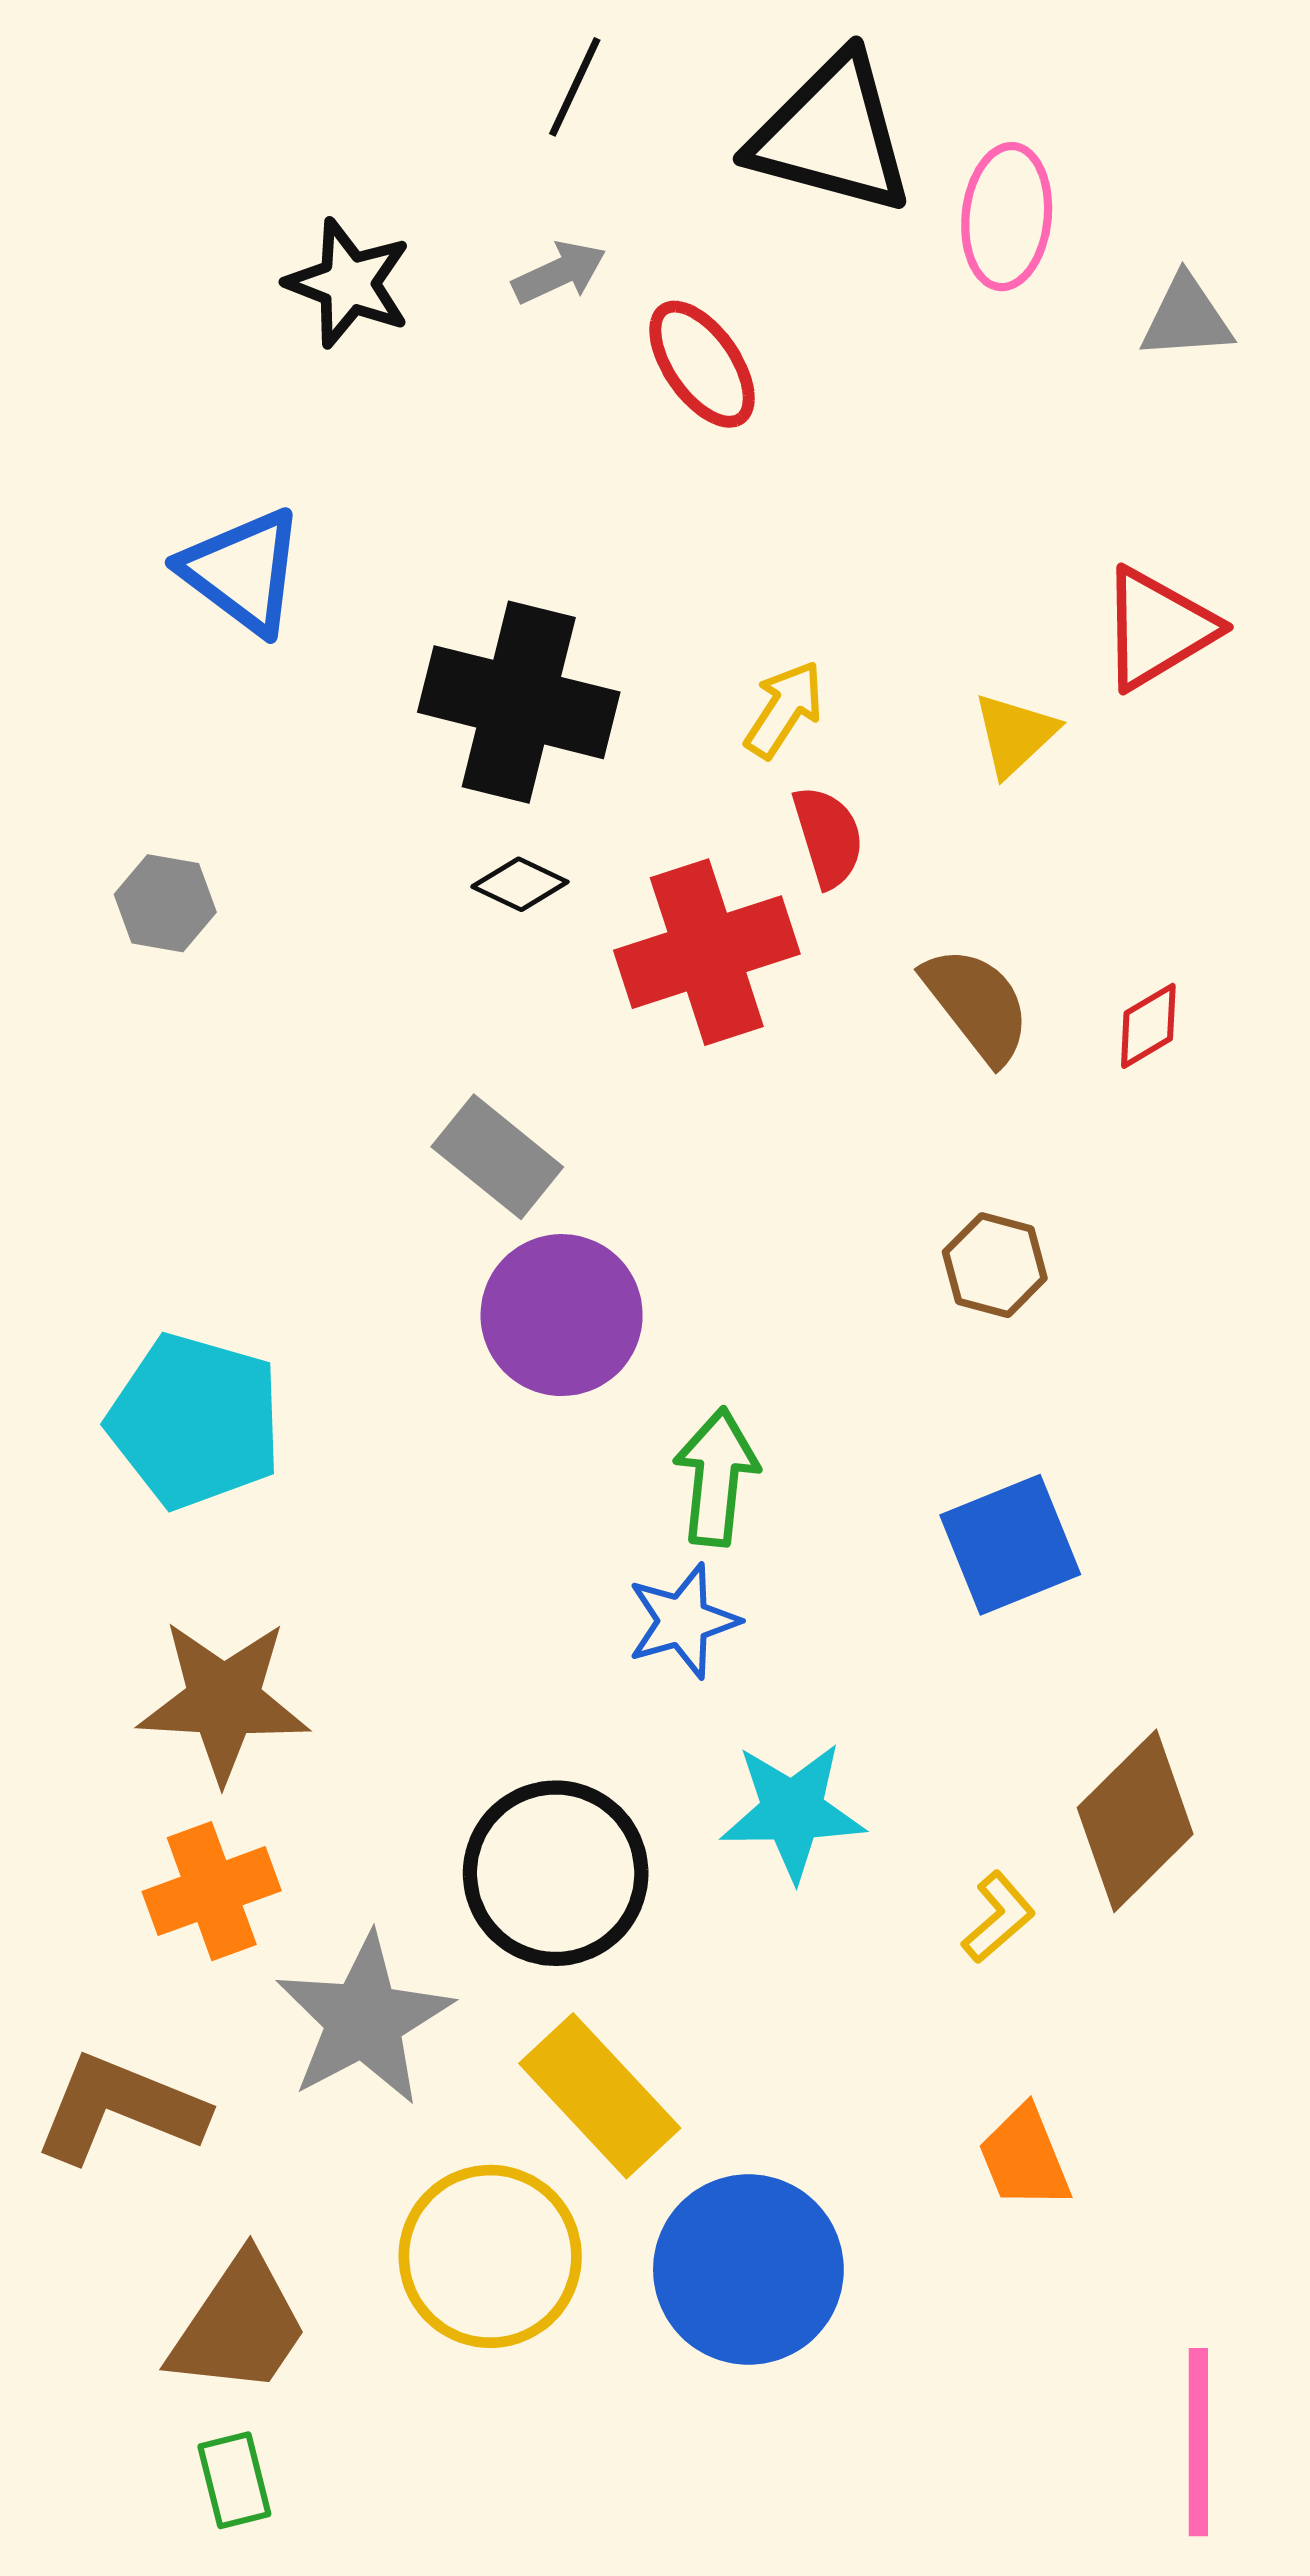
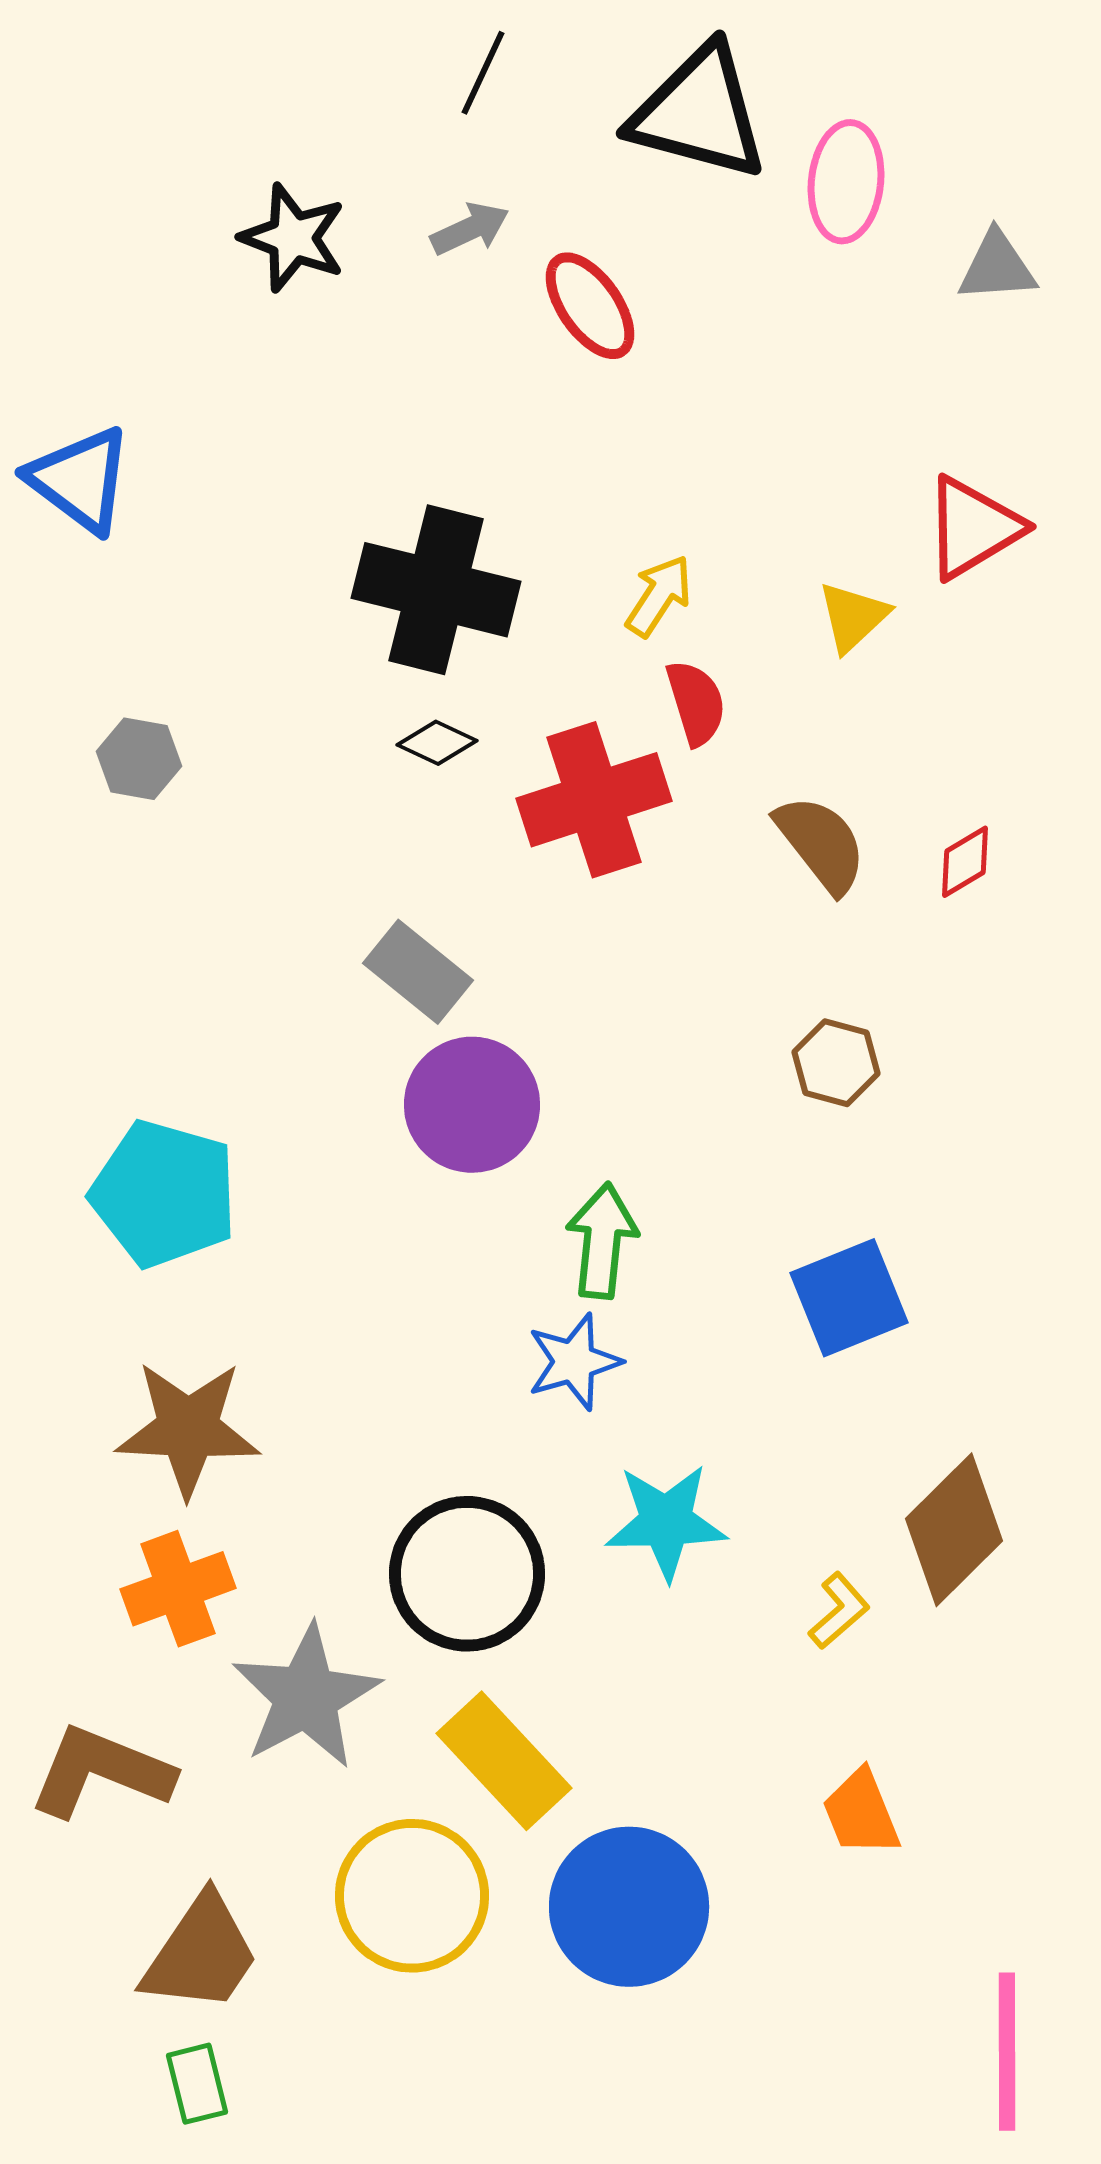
blue triangle: (243, 571) -> (80, 480), moved

